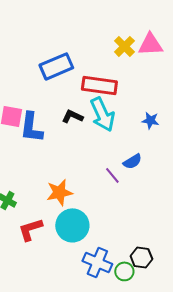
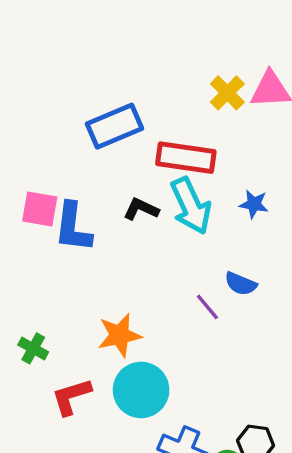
blue star: (150, 120) -> (254, 204), moved
blue semicircle: (132, 161) -> (241, 284), turned 54

